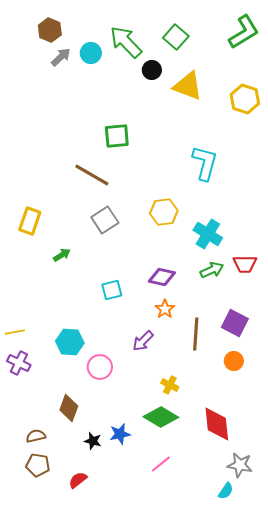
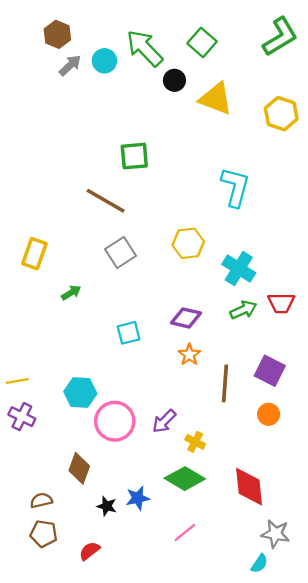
purple arrow: (143, 341) -> (164, 421), moved
pink circle: (100, 367) -> (115, 421), size x1.4

